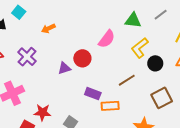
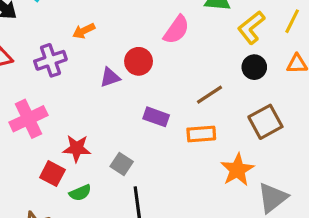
orange arrow: (48, 28) -> (84, 31), moved
yellow L-shape: (140, 48) -> (251, 27), moved
purple cross: (27, 57) -> (50, 60), turned 30
orange rectangle: (110, 106) -> (201, 134), moved

